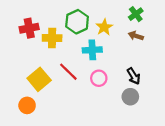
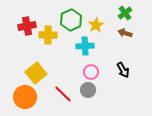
red line: (68, 72) -> (63, 94), moved
gray circle: (130, 97) -> (88, 90), moved
orange circle: (27, 105) -> (25, 97), size x1.5

